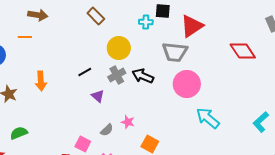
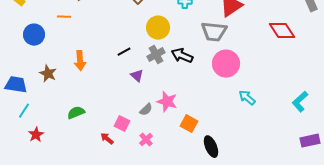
cyan arrow: (208, 118) -> (247, 98), size x0.7
pink star: (128, 122) -> (167, 102), size x1.5
green semicircle: (19, 133) -> (76, 113), moved

